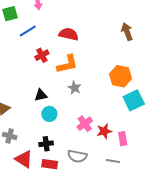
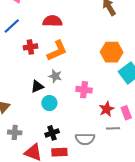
red cross: (42, 55) -> (30, 47), turned 32
gray star: (74, 88) -> (55, 76), moved
pink cross: (85, 124) -> (84, 90), moved, turned -35
gray line: (113, 161) -> (113, 128), moved

